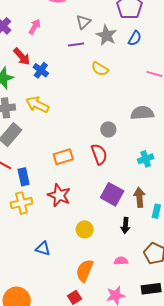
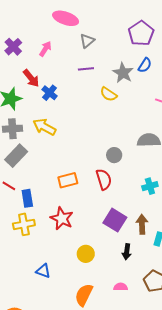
gray triangle: (83, 22) -> (87, 41), moved
gray star: (106, 35) -> (123, 73), moved

